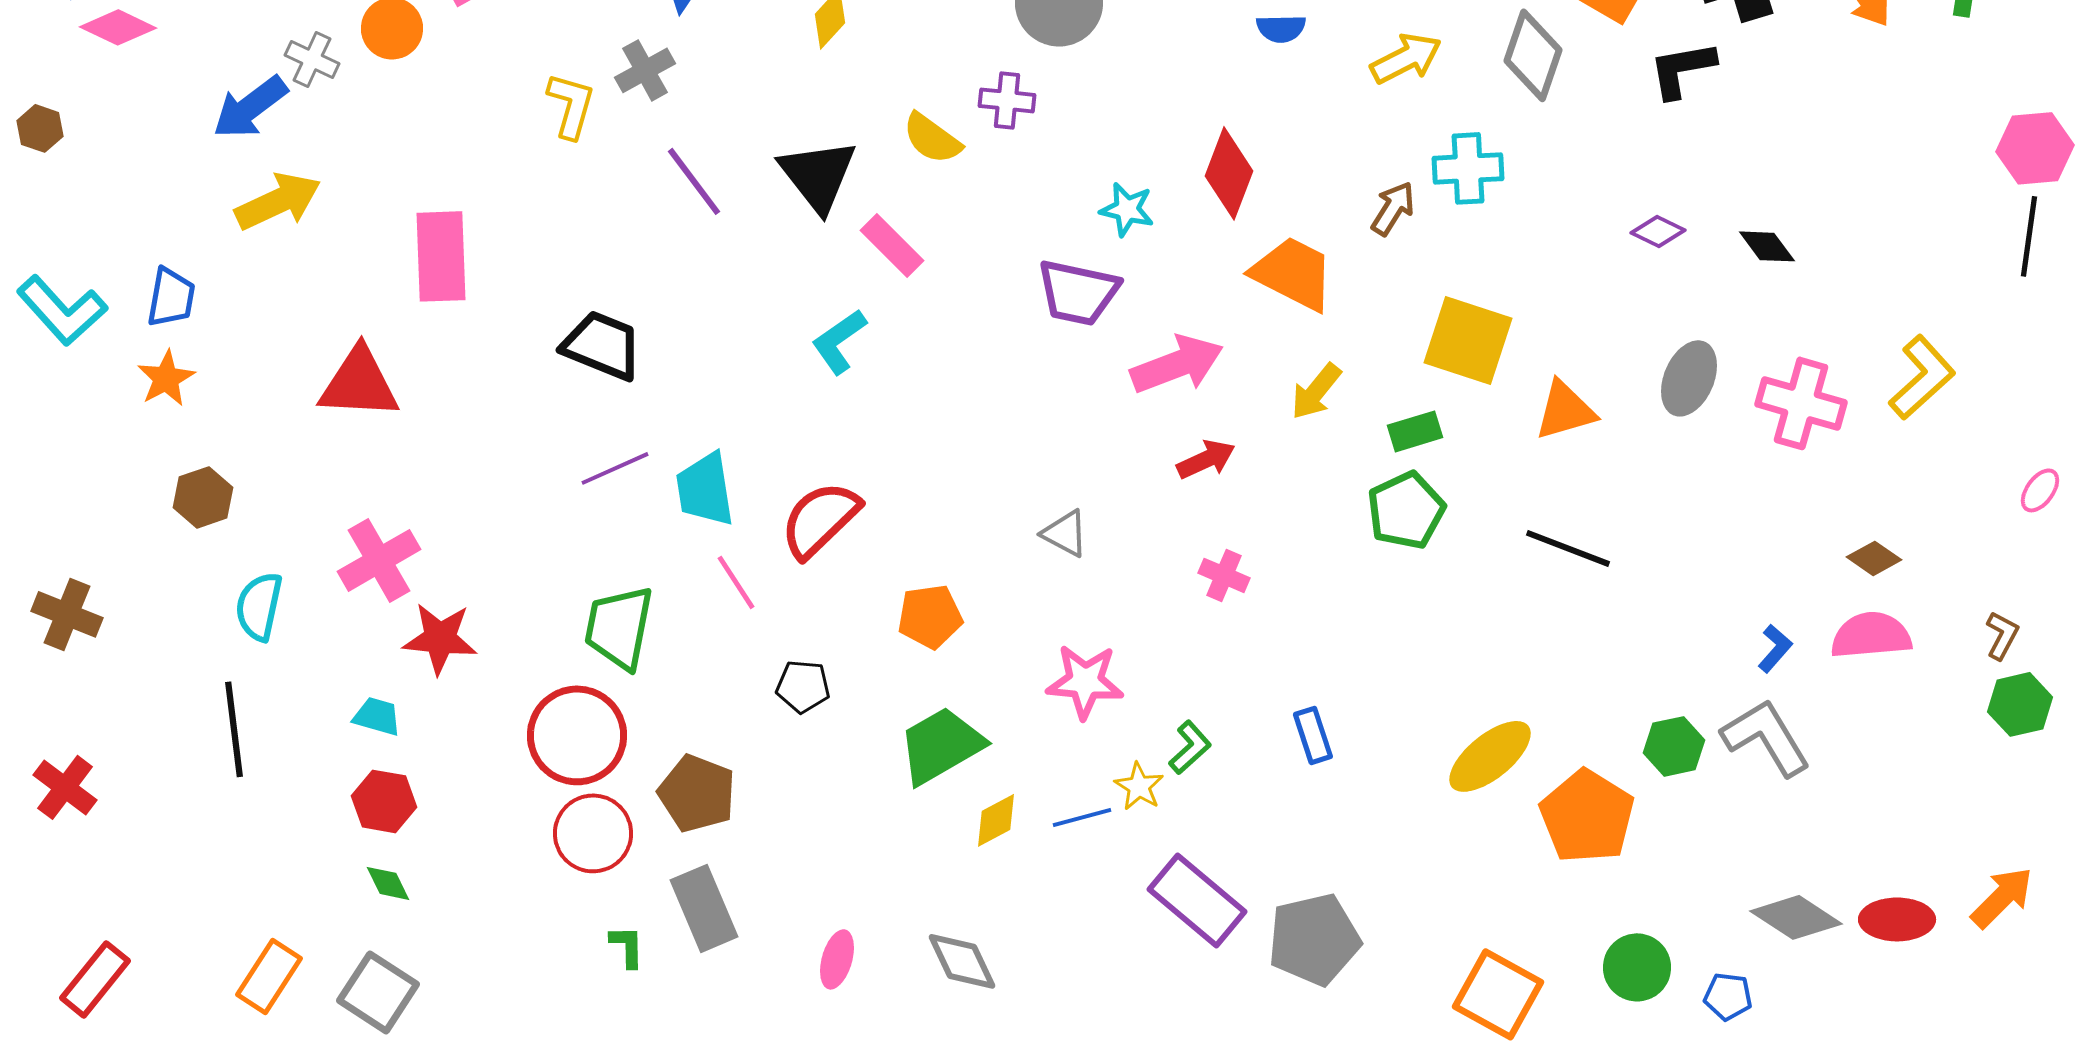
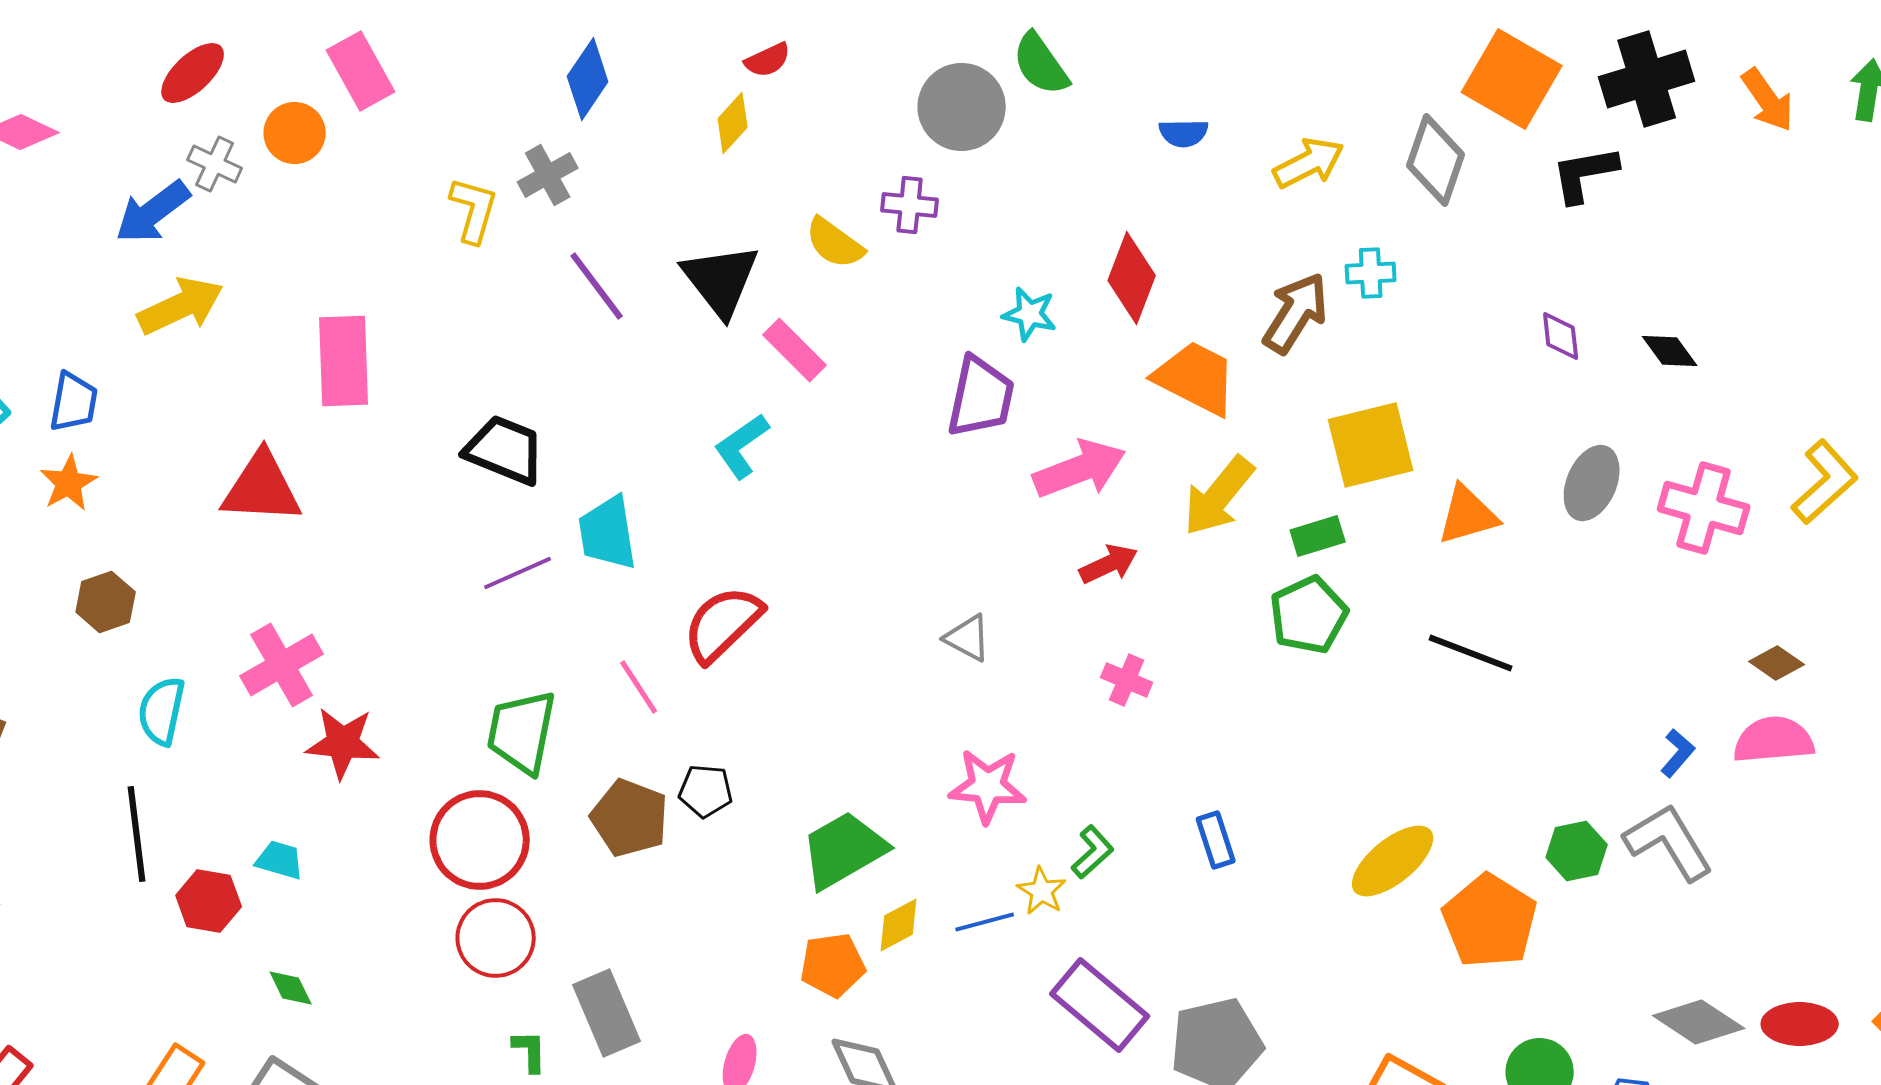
cyan cross: (1468, 168) -> (1371, 273), size x0.7
brown arrow: (1393, 208) -> (1296, 313), size x1.5
purple diamond: (1658, 231) -> (1561, 336), turned 58
purple trapezoid: (1078, 292) -> (981, 397), turned -90
yellow square: (1468, 340) -> (1371, 445), turned -32
yellow arrow: (1316, 391) -> (1219, 496), size x1.4
cyan trapezoid: (705, 489) -> (608, 533), moved
orange pentagon: (930, 616) -> (833, 965), moved
cyan trapezoid: (377, 716) -> (280, 860), moved
brown pentagon: (697, 793) -> (630, 818), moved
red hexagon: (384, 801) -> (209, 901), moved

